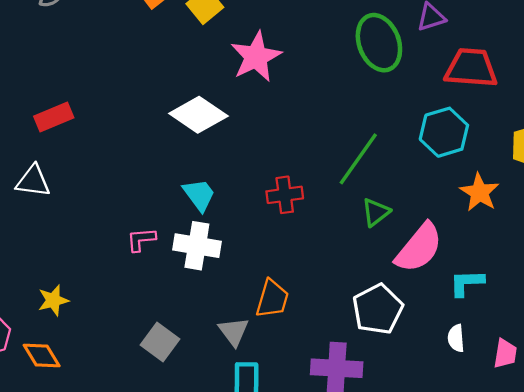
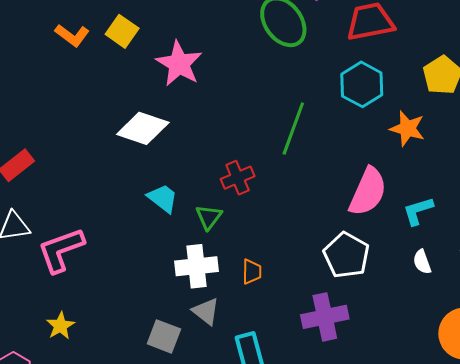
green triangle: (376, 212) -> (209, 217), moved
pink L-shape: (141, 240) -> (61, 250), moved, size x1.8
white cross: (197, 246) -> (196, 266), moved
orange trapezoid: (272, 299) -> (252, 272), size x0.7
gray triangle: (234, 332) -> (206, 311), moved

